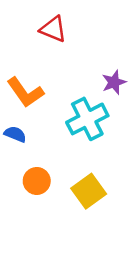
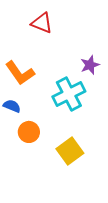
orange circle: (37, 181) -> (29, 132), moved

